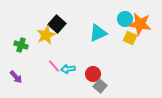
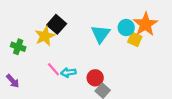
cyan circle: (125, 19) -> (126, 28), moved
orange star: (140, 24) -> (145, 24), turned 30
cyan triangle: (98, 33) -> (101, 34), turned -30

